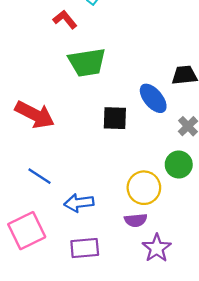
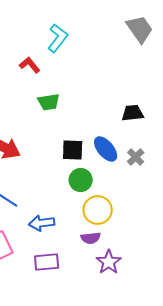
green trapezoid: (87, 62) -> (49, 102), size x0.7
blue ellipse: (153, 98) -> (106, 149), moved
green circle: (179, 164) -> (81, 180), moved

